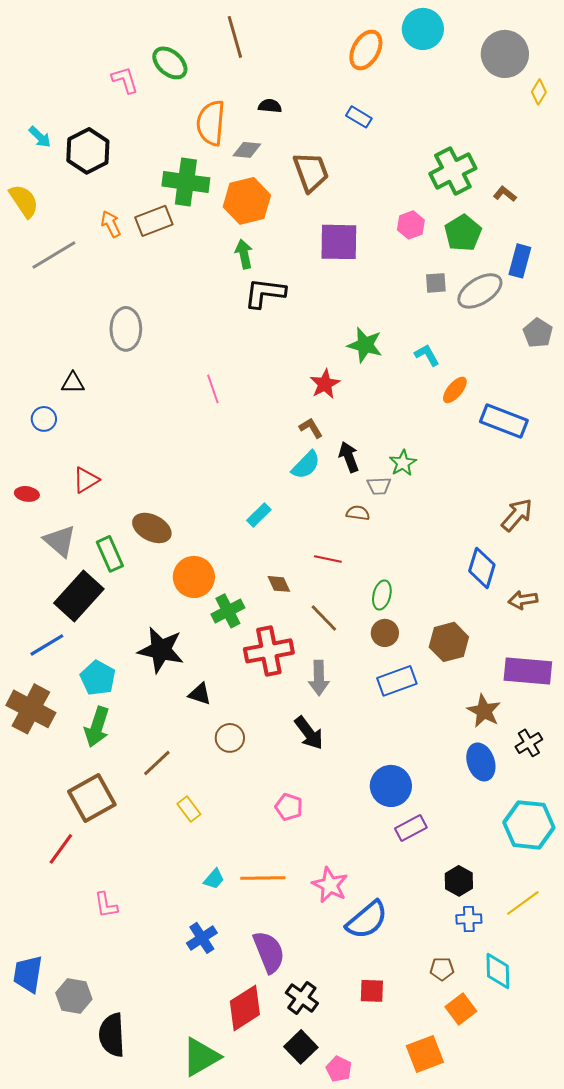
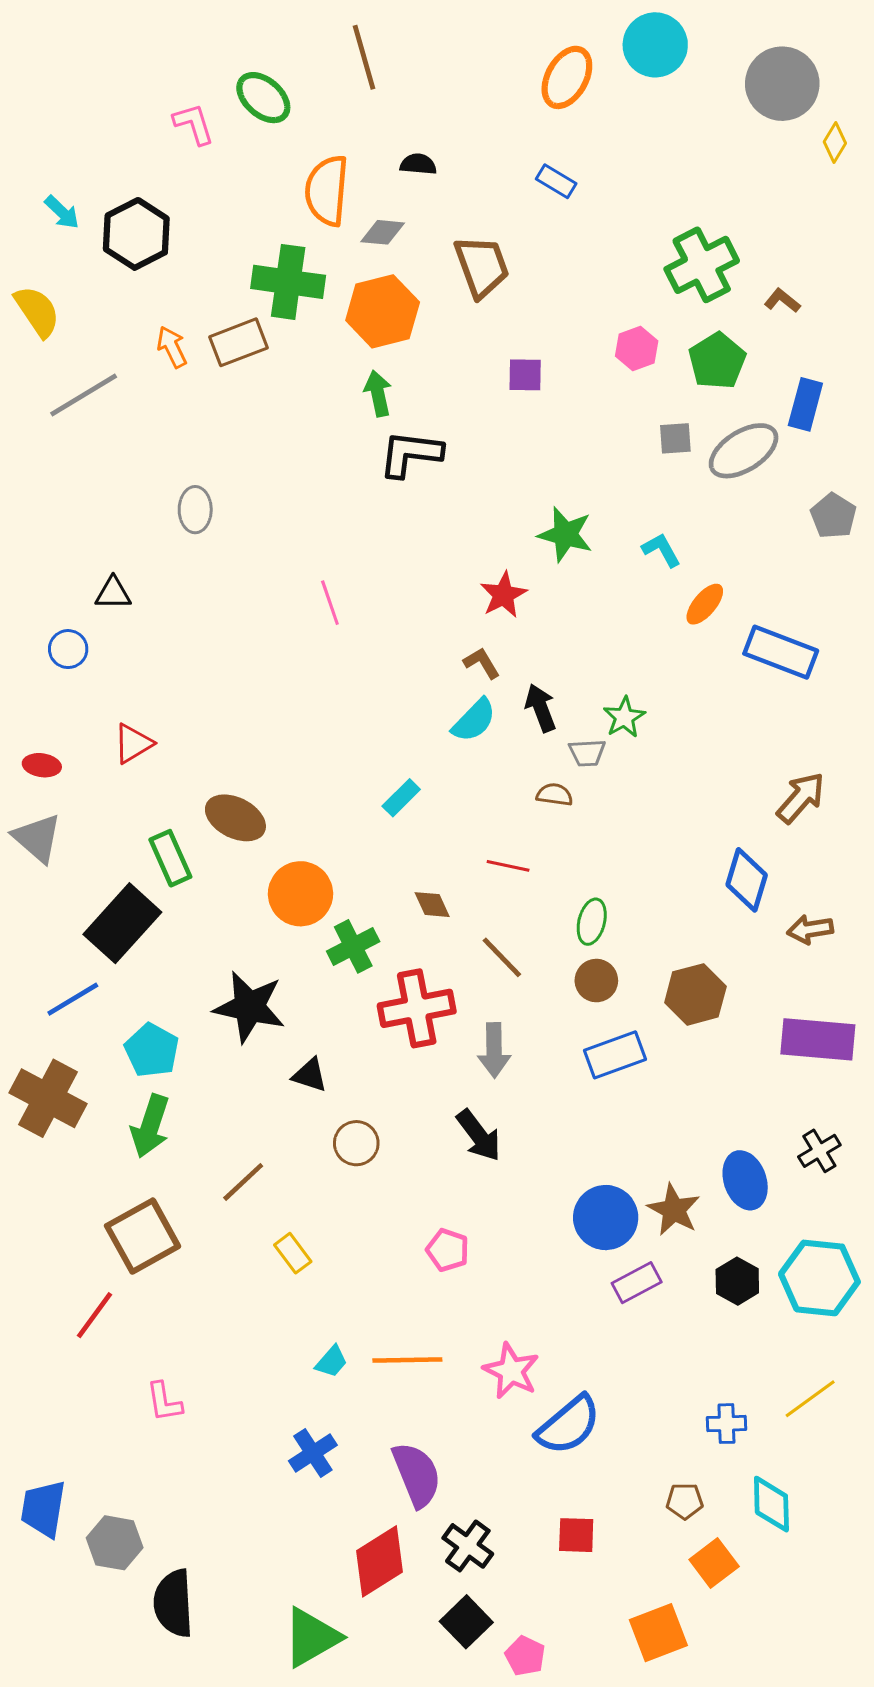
purple square: (339, 242) -> (525, 375), size x0.6
gray ellipse: (126, 329) -> (195, 510), size x0.7
gray triangle: (60, 541) -> (37, 838), moved
brown star: (484, 711) -> (674, 1210), moved
black hexagon: (459, 881) -> (737, 1281), moved

